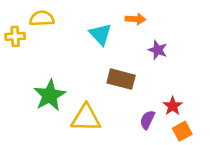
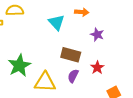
red star: (173, 106) -> (97, 68), moved
purple semicircle: (147, 120) -> (73, 76), moved

